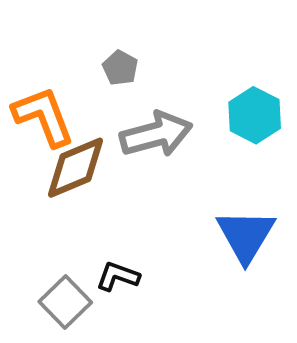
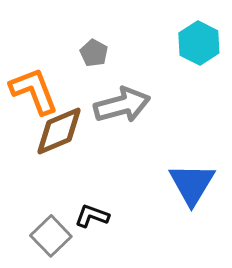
cyan hexagon: (255, 115) -> (199, 43), moved

